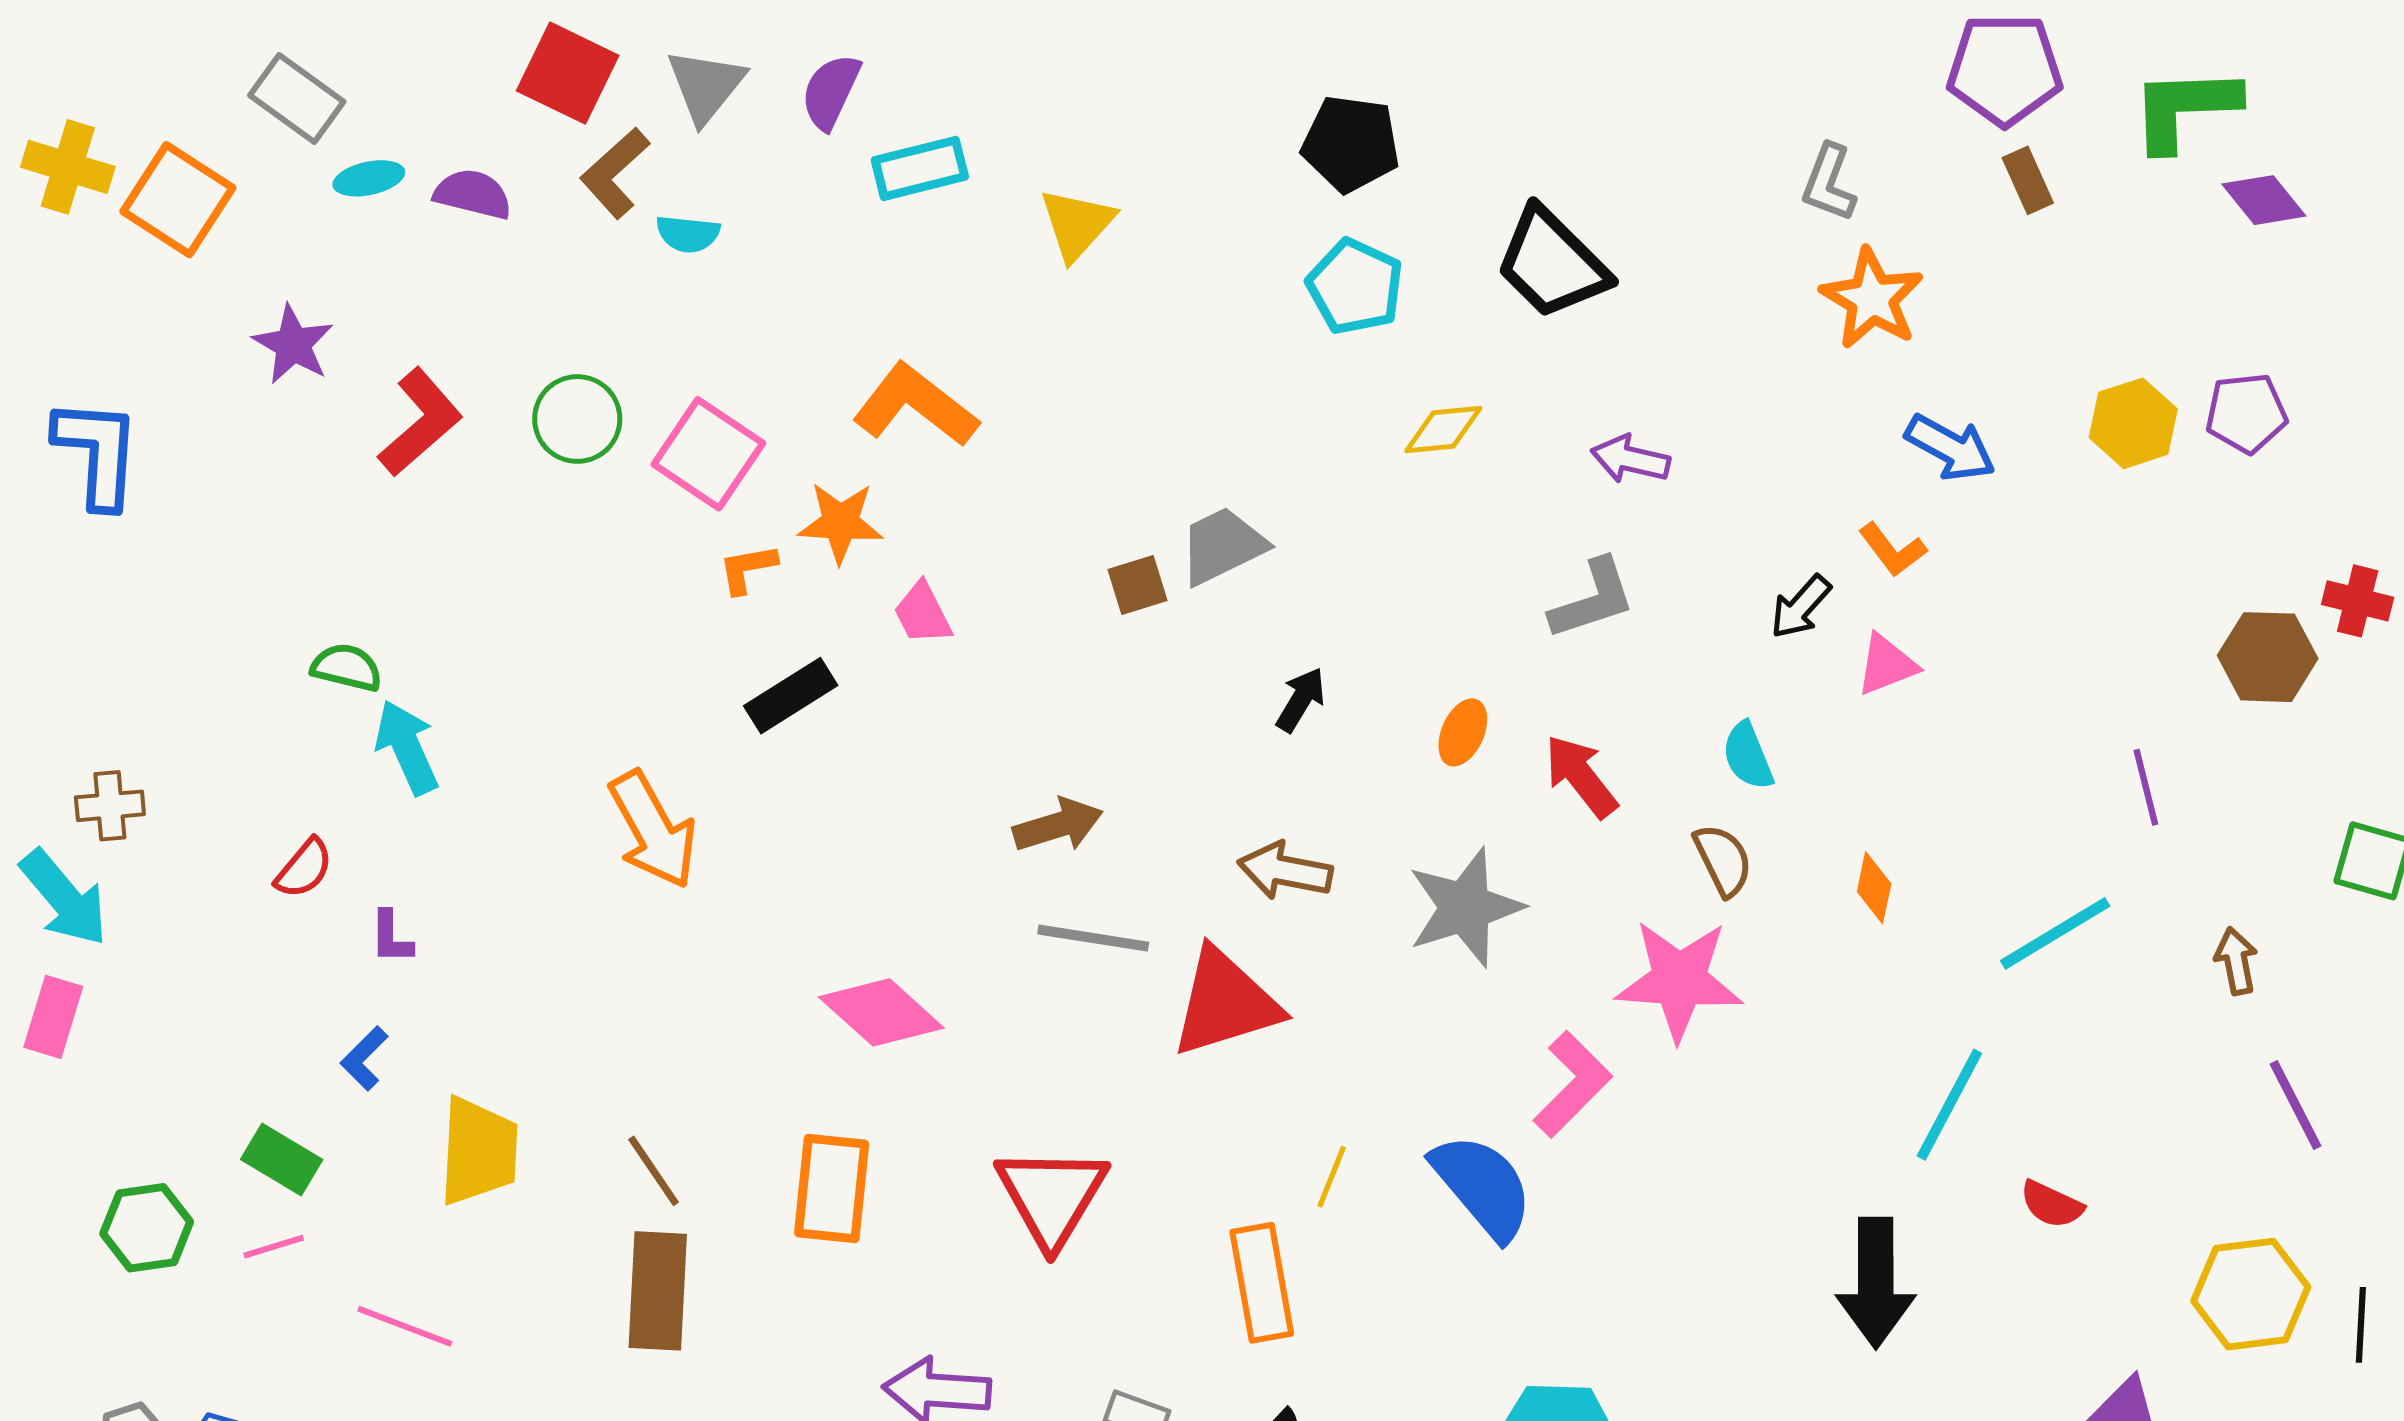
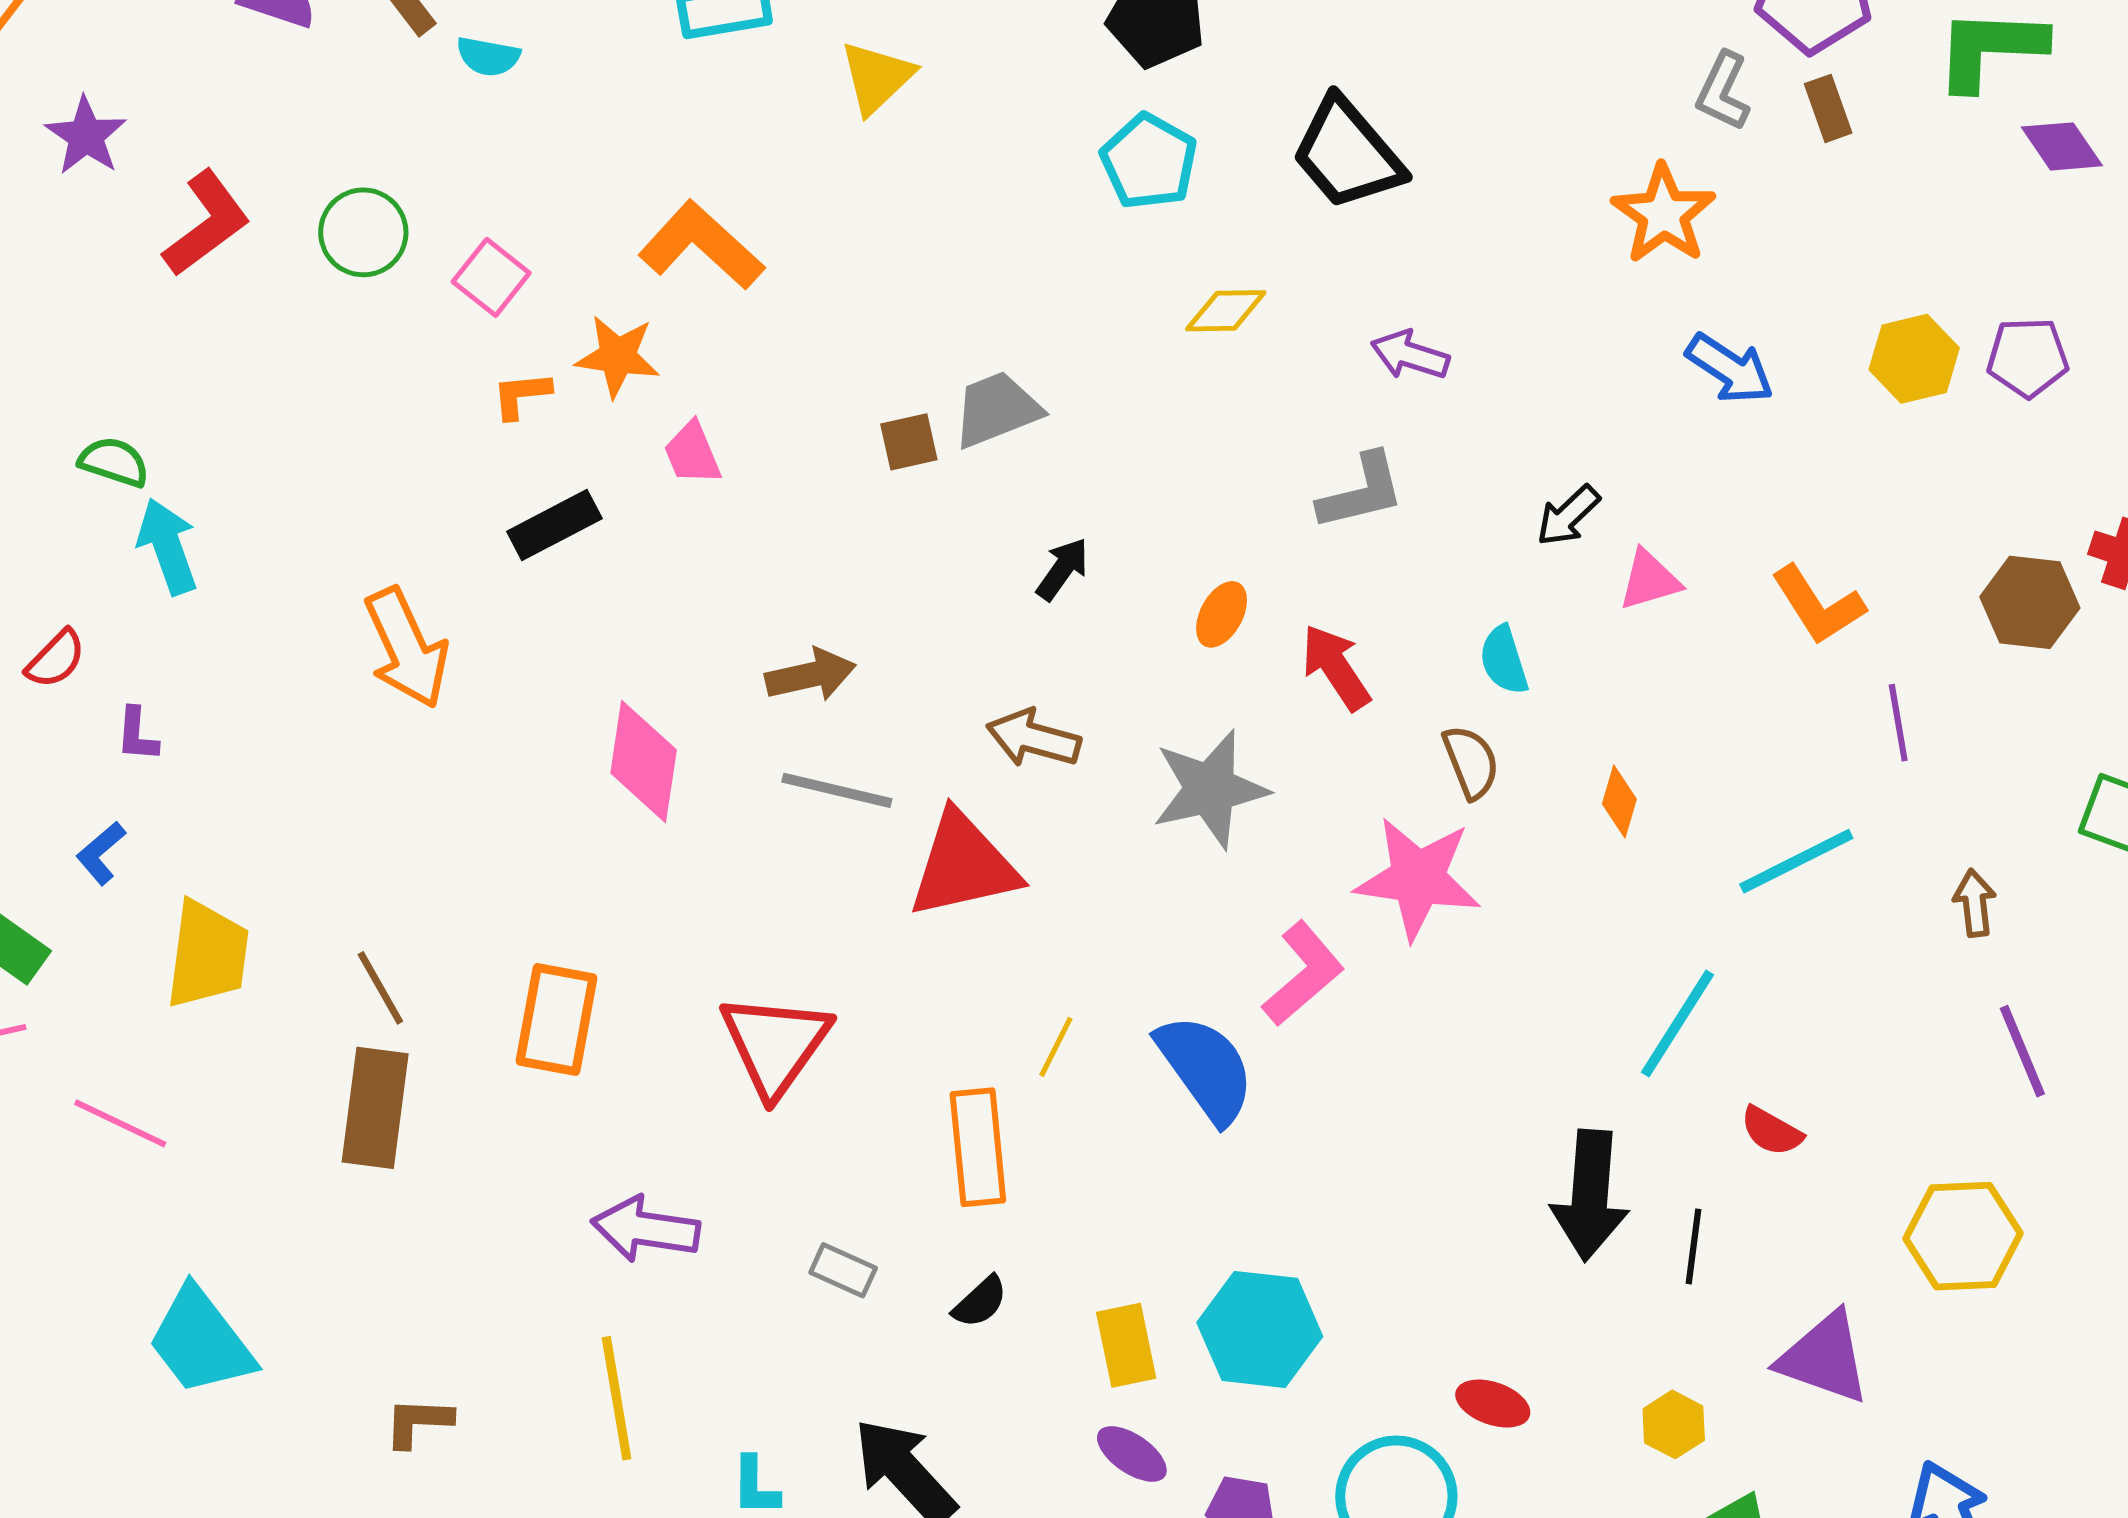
gray L-shape: (1829, 183) -> (1723, 91), moved
pink square: (708, 454) -> (491, 277), size x0.7
orange L-shape: (1892, 550) -> (1818, 605), moved, size x1.4
pink diamond: (881, 1012) -> (644, 761), moved, turned 52
black line: (2361, 1325) -> (1693, 1246), moved

